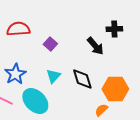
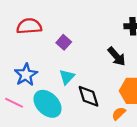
black arrow: (95, 46) -> (117, 56), moved
black diamond: (82, 79) -> (88, 96), moved

